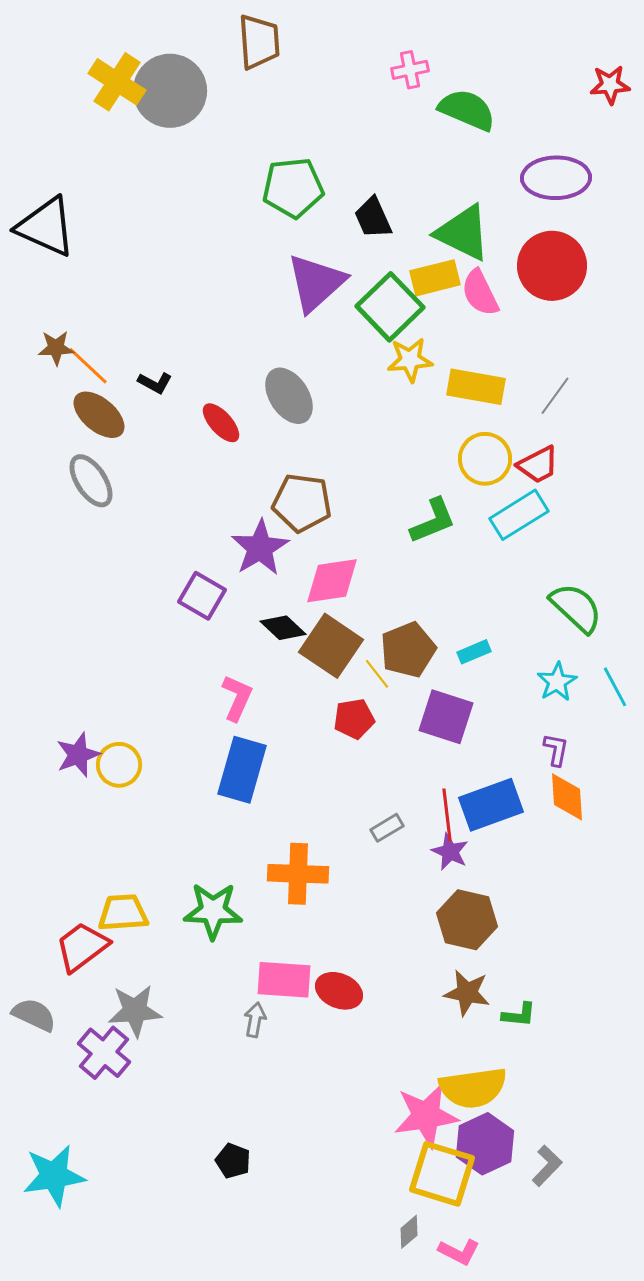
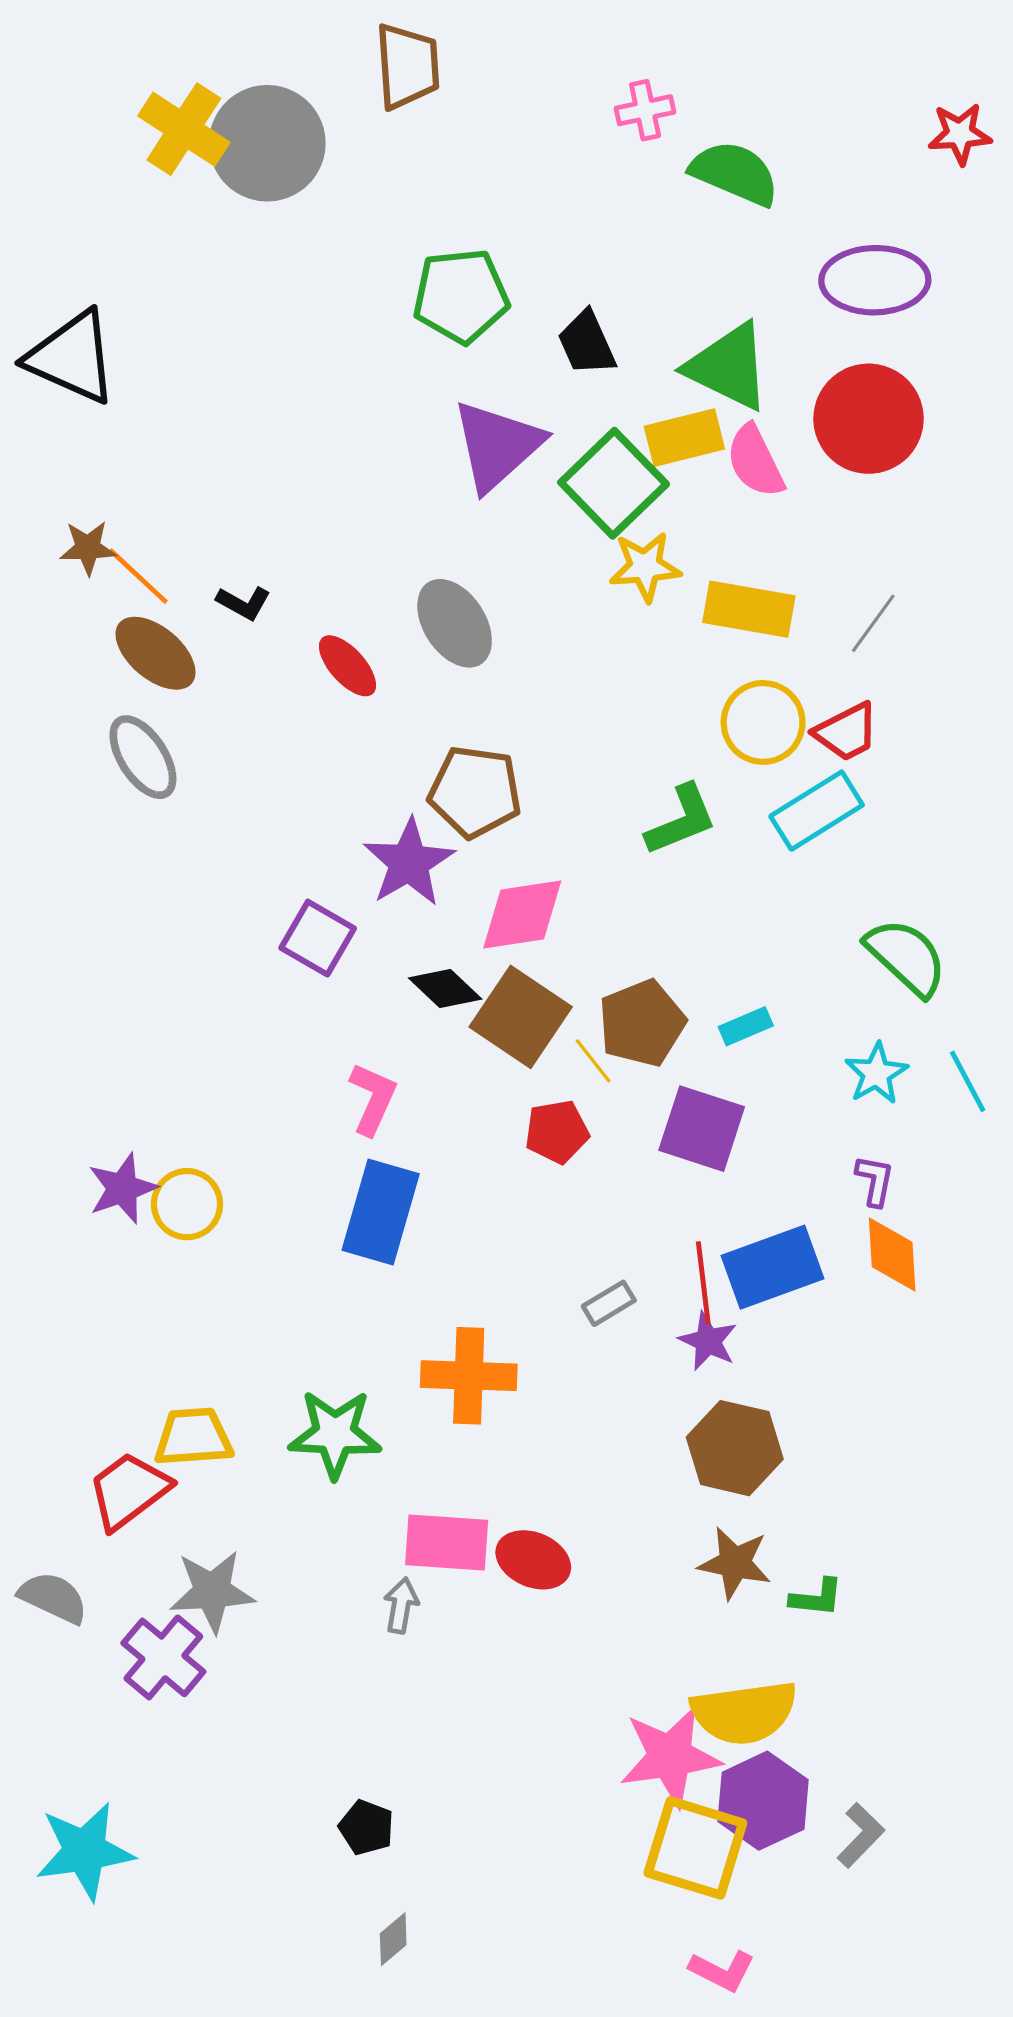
gray diamond: (409, 1232) -> (393, 1939), moved

